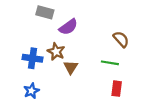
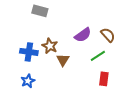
purple semicircle: (68, 27) -> (83, 35), moved
green line: (110, 63) -> (98, 56), turned -42

